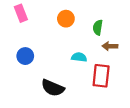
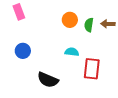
orange circle: (66, 19) -> (70, 20), moved
brown arrow: (110, 46) -> (108, 24), moved

